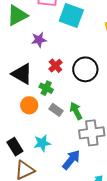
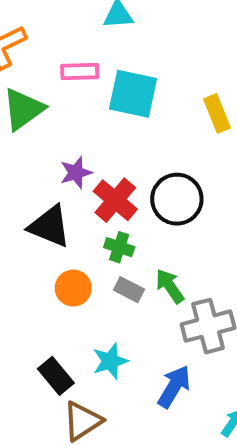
purple star: (39, 40) -> (76, 173), moved
red cross: (55, 66) -> (115, 200), size x1.5
green cross: (46, 88) -> (119, 247), moved

